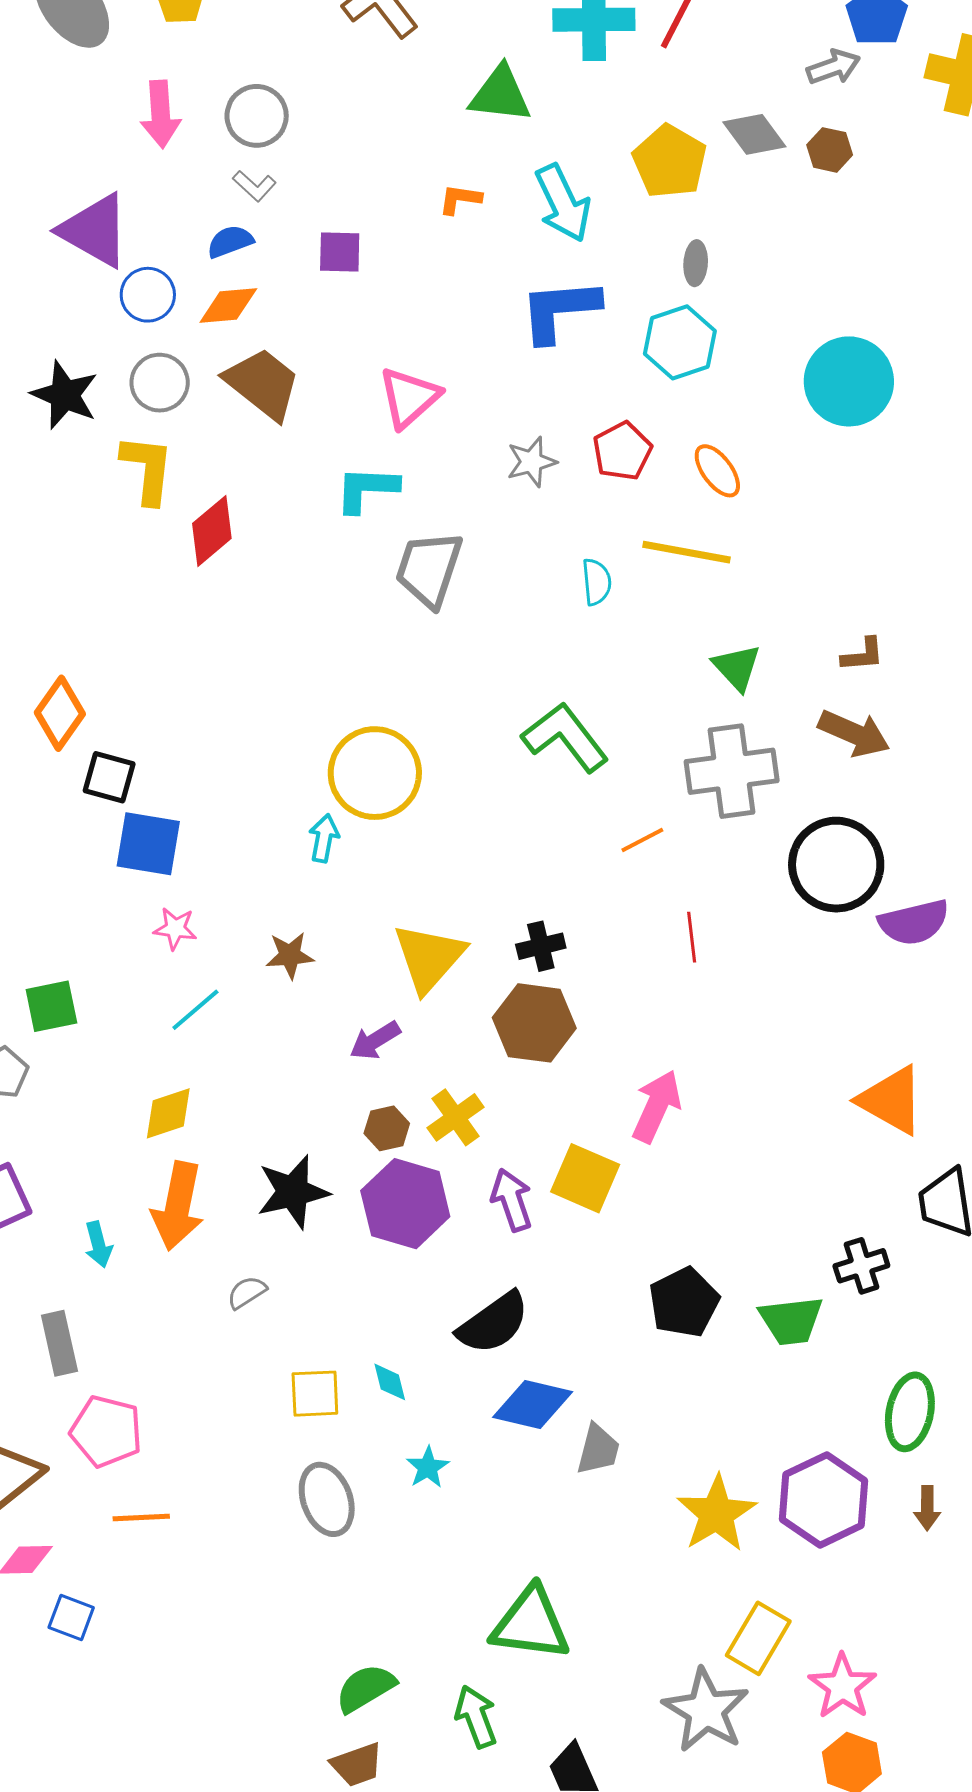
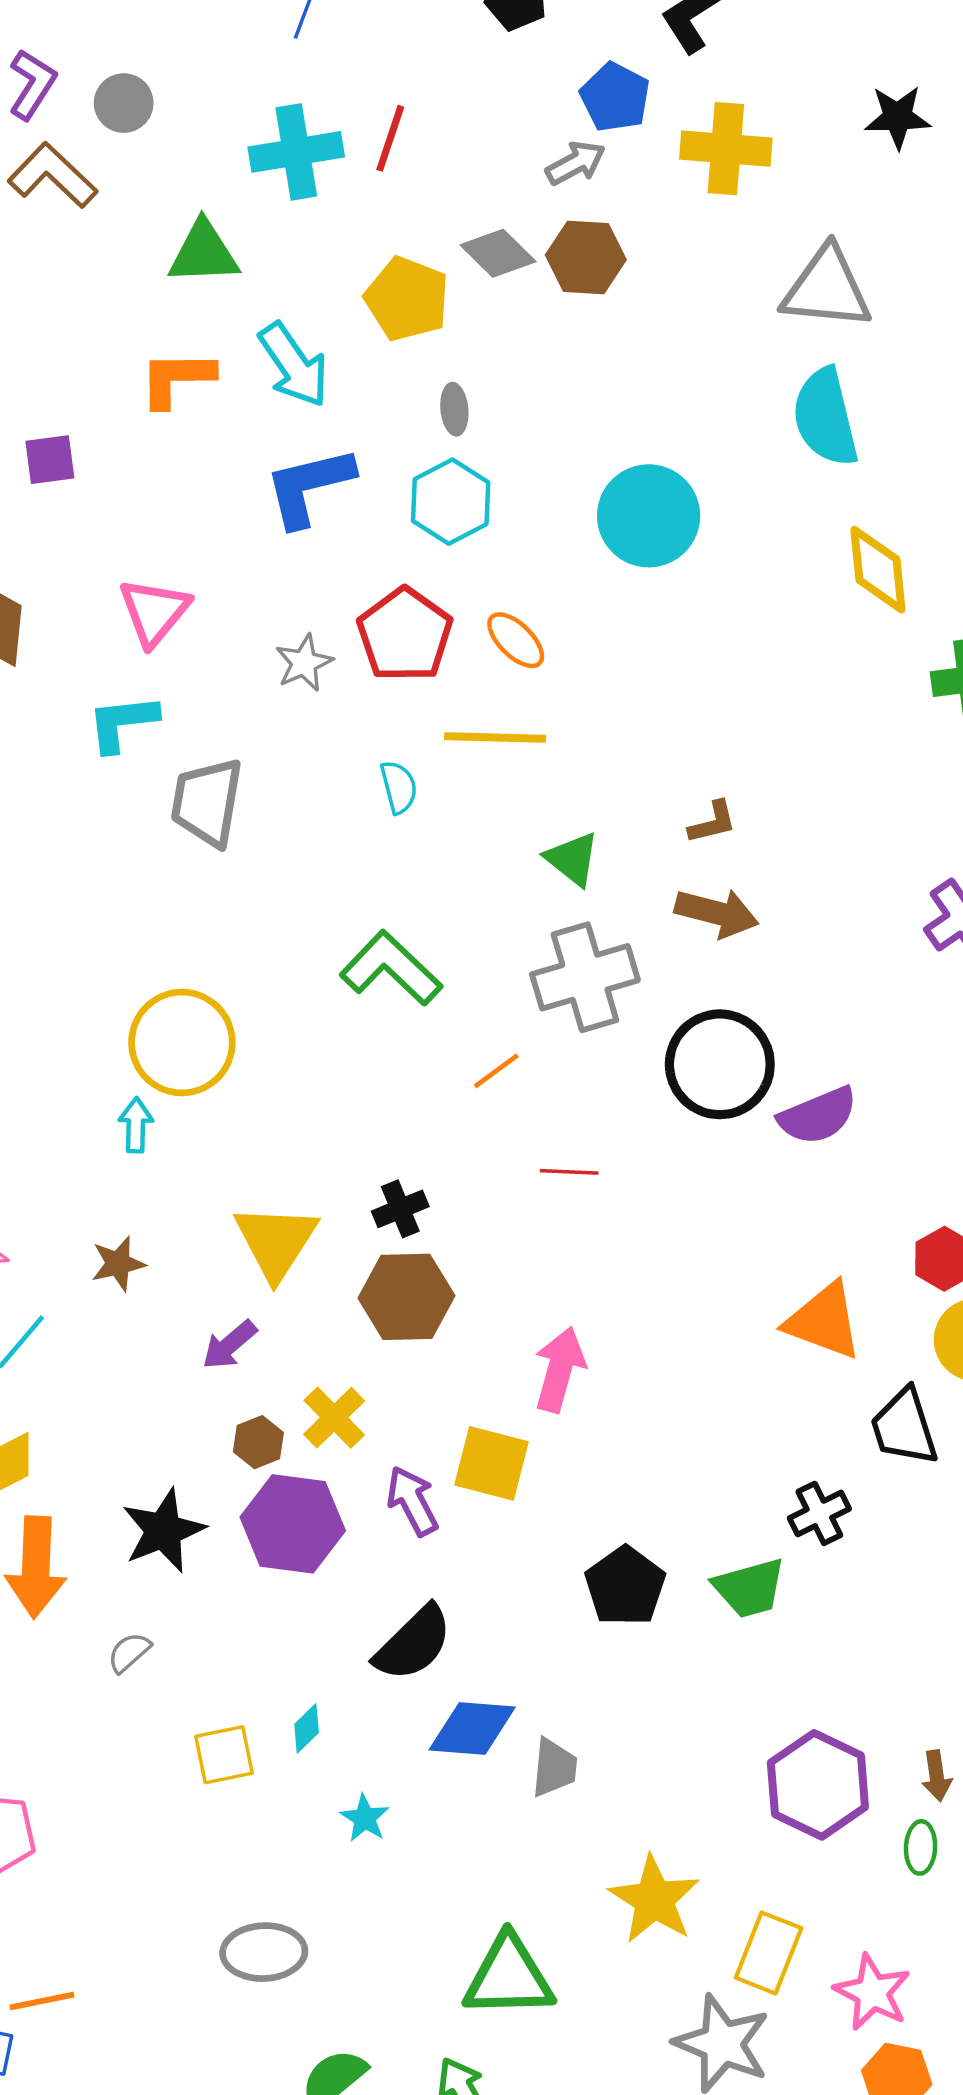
brown hexagon: (830, 150) -> (586, 257), size x1.5
orange L-shape: (460, 199) -> (177, 378), size x1.6
red pentagon: (622, 451) -> (405, 635), size x1.4
red line: (692, 937) -> (569, 1172), turned -72
cyan diamond: (390, 1382) -> (307, 1728), turned 69
green ellipse: (910, 1412) -> (921, 1847), moved, size x0.6
gray ellipse: (327, 1499) -> (264, 1952), moved, turned -64
yellow star: (716, 1514) -> (654, 1900), moved
orange line: (141, 1517) -> (42, 2001), moved

